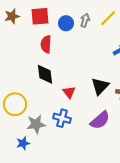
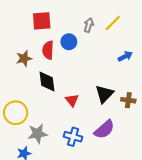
brown star: (12, 16) -> (24, 58), moved
blue circle: (66, 23) -> (69, 42), moved
blue cross: (62, 118) -> (73, 137), moved

